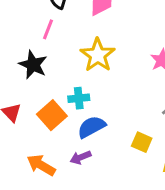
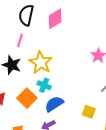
yellow star: (98, 55) -> (41, 63), moved
cyan cross: (79, 98) -> (44, 85), turned 32

